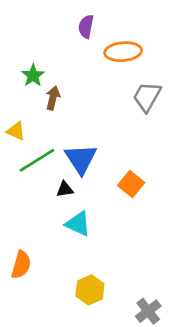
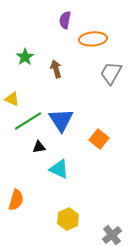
brown arrow: (53, 98) -> (56, 69), moved, turned -30
black triangle: (65, 189) -> (39, 147), moved

